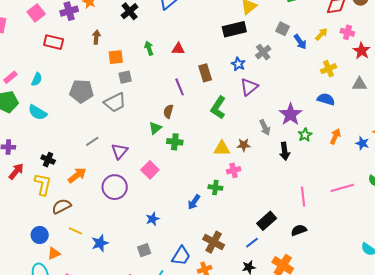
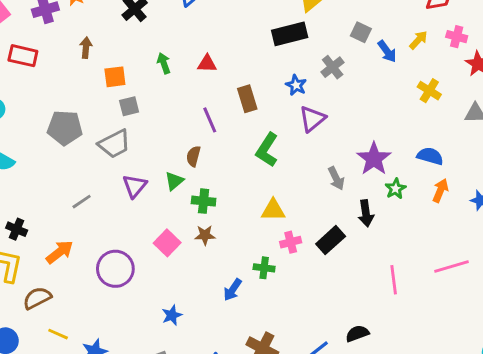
yellow cross: (328, 69) -> (429, 91), turned -35
blue semicircle: (326, 99) -> (430, 156), moved
brown star: (244, 145) -> (205, 235), moved
purple triangle: (120, 151) -> (135, 186), moved
black rectangle: (267, 221) -> (331, 240), moved
black semicircle: (299, 230) -> (357, 333), moved

